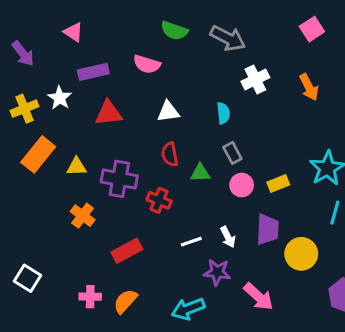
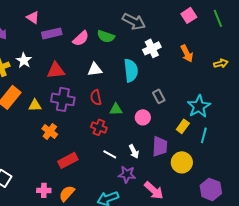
green semicircle: (174, 31) -> (106, 36), moved
pink semicircle: (147, 64) -> (81, 38), turned -60
purple rectangle: (93, 72) -> (52, 33), moved
cyan semicircle: (223, 113) -> (131, 70), size x1.6
gray rectangle: (232, 153) -> (159, 96), moved
purple cross: (119, 179) -> (63, 99), moved
yellow rectangle: (278, 183) -> (183, 126), moved, turned -32
red cross: (159, 200) -> (99, 127), moved
orange cross: (83, 216) -> (50, 131), moved
white line: (191, 242) -> (110, 154), turned 48

